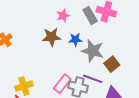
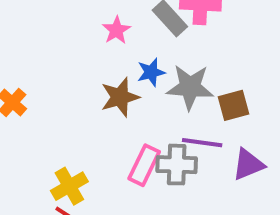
brown star: (51, 37) -> (120, 97), moved
brown square: (112, 64) -> (234, 105), turned 35

